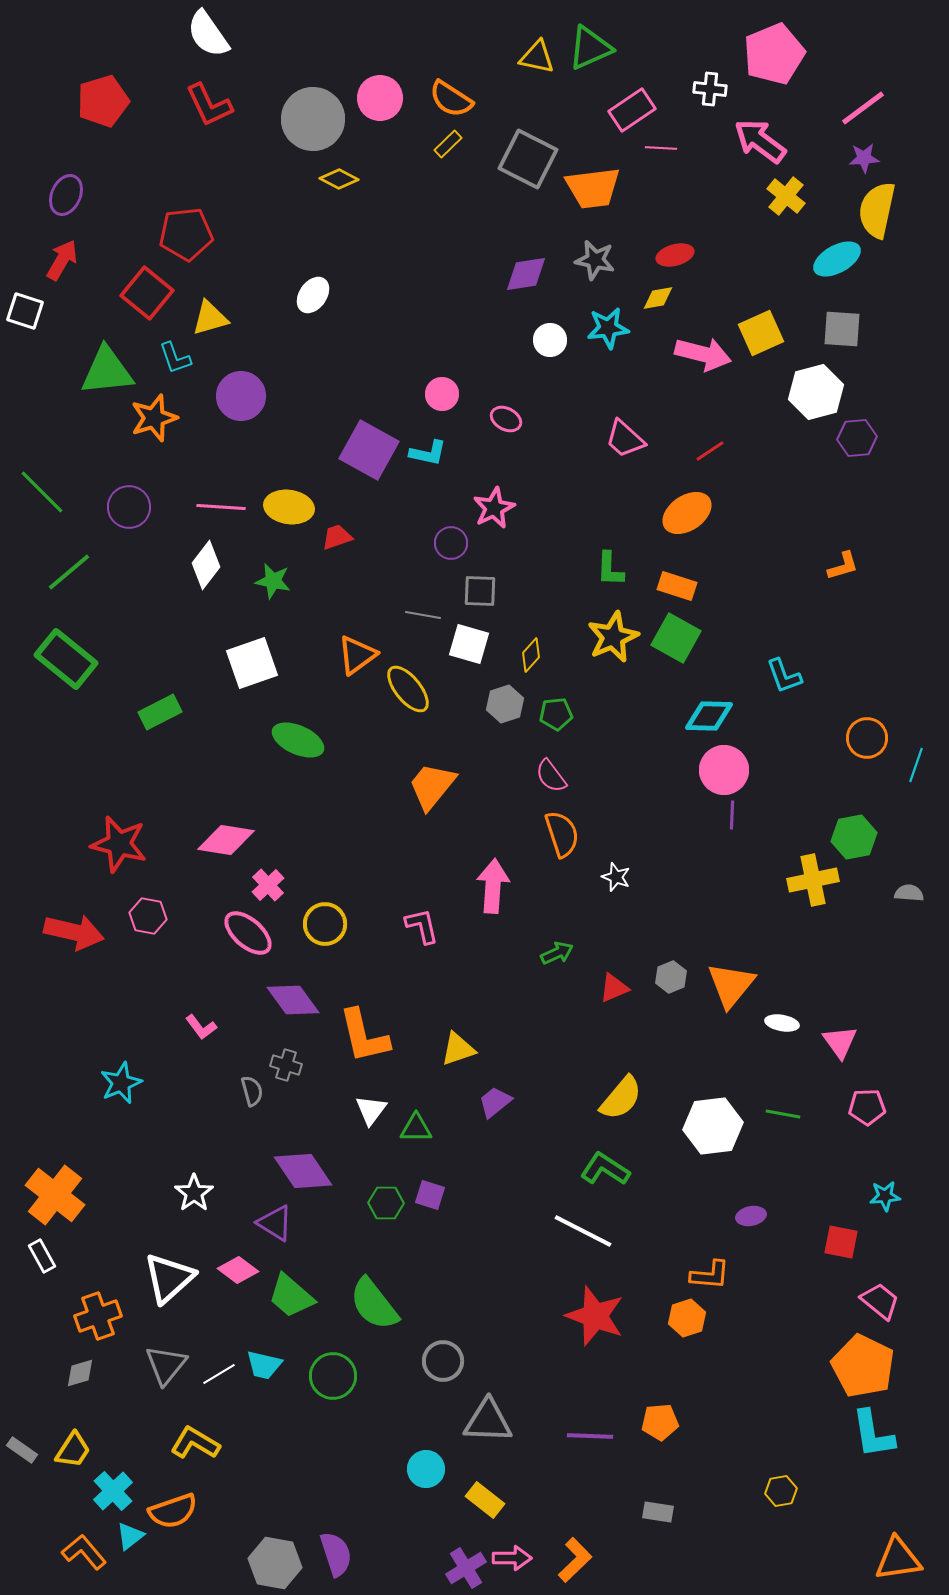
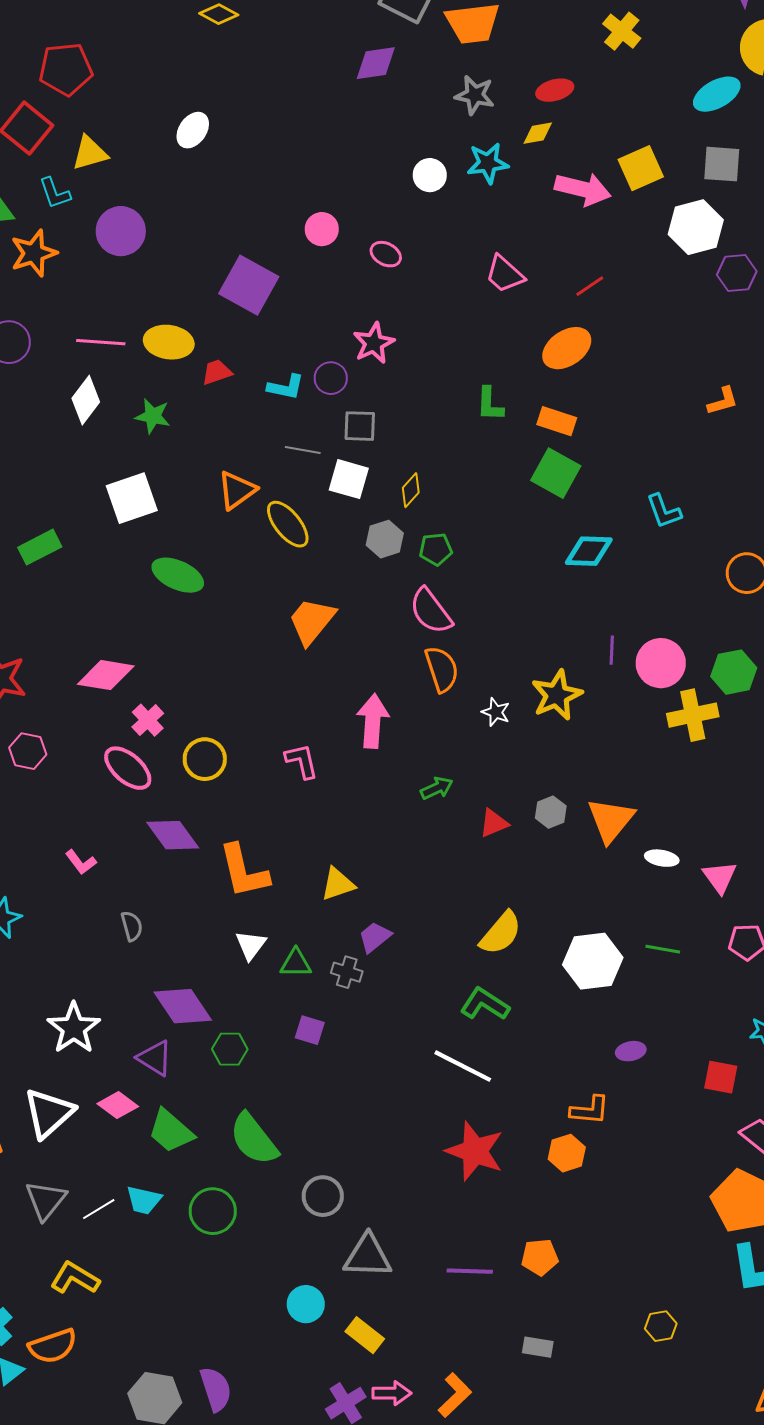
yellow cross: (786, 196) -> (622, 31), moved
purple diamond: (526, 274) -> (376, 63), moved
cyan L-shape: (428, 453) -> (286, 387), moved
yellow star: (613, 637) -> (557, 695), moved
pink circle: (724, 770) -> (661, 663), moved
pink semicircle: (551, 776) -> (431, 611), size x1.4
gray cross: (286, 1065) -> (347, 972), moved
white star: (194, 1193) -> (74, 1028), size x1.4
green hexagon: (386, 1203) -> (230, 1049), moved

